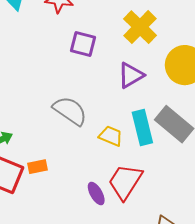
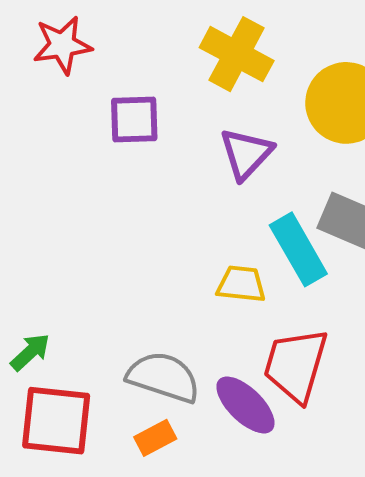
gray semicircle: (70, 111) -> (163, 377), moved
orange rectangle: (37, 167) -> (155, 438), moved
purple ellipse: (96, 193) -> (245, 405), size x1.4

